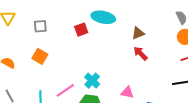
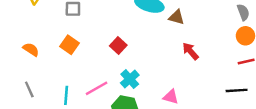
red square: (81, 30) -> (118, 45), moved, turned -32
brown triangle: (138, 33) -> (177, 17), moved, turned 32

